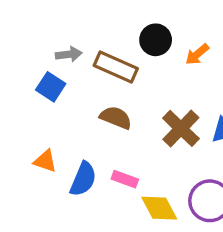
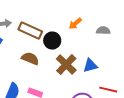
black circle: (156, 40) -> (52, 41), moved

